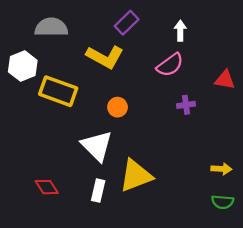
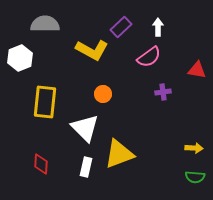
purple rectangle: (127, 23) -> (121, 27), moved
yellow rectangle: (58, 91) -> (45, 102), moved, turned 76
red diamond: (47, 187) -> (41, 164), turned 35

